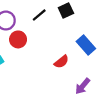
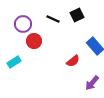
black line: (39, 15) -> (53, 19), turned 64

